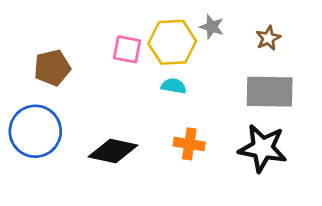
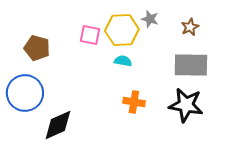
brown pentagon: (52, 68) -> (37, 48), turned 30
black diamond: (113, 151) -> (58, 125), moved, turned -36

